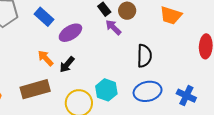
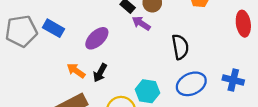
blue rectangle: (44, 17) -> (54, 28), moved

